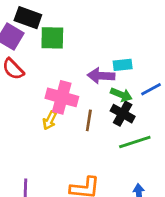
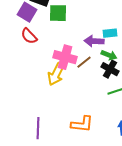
yellow arrow: (50, 120) -> (56, 74), size x1.6
brown line: (89, 120) -> (84, 62), moved, turned 42

